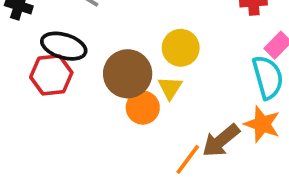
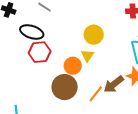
brown circle: (128, 74) -> (65, 87), moved
red hexagon: (51, 75) -> (40, 52), moved

